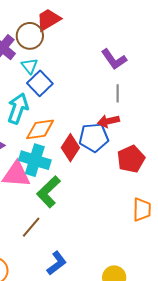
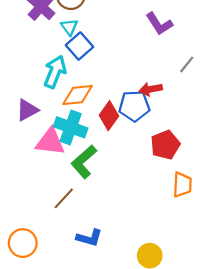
gray line: (118, 93) -> (187, 64), moved, turned 36
red pentagon: (131, 159) -> (165, 145), moved
blue L-shape: (57, 263) -> (89, 238), turned 50

